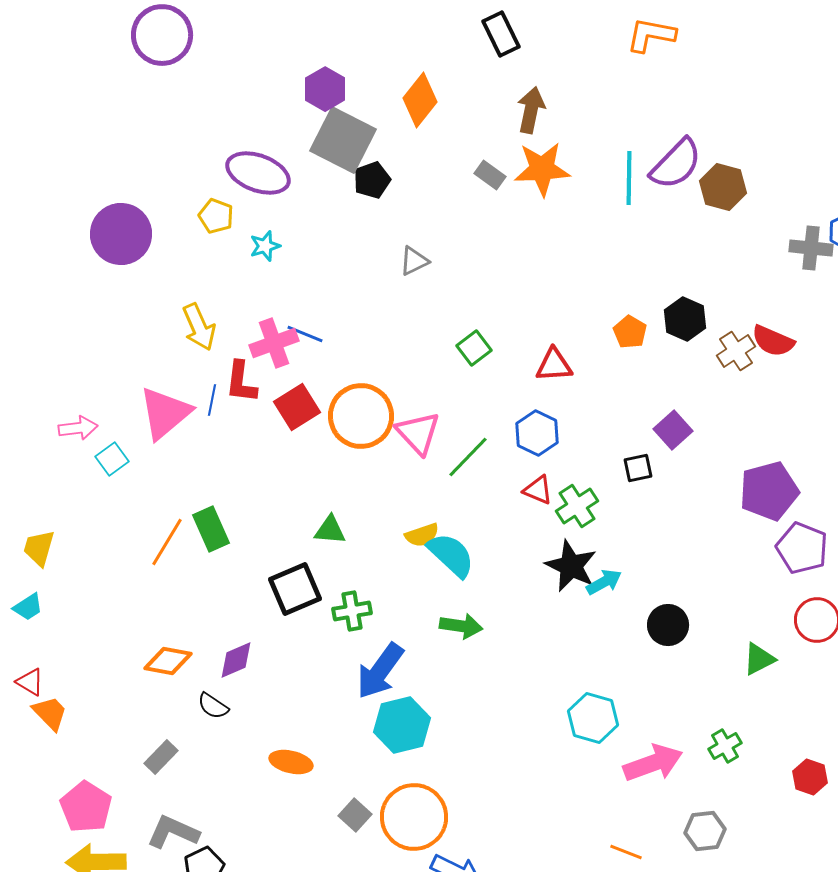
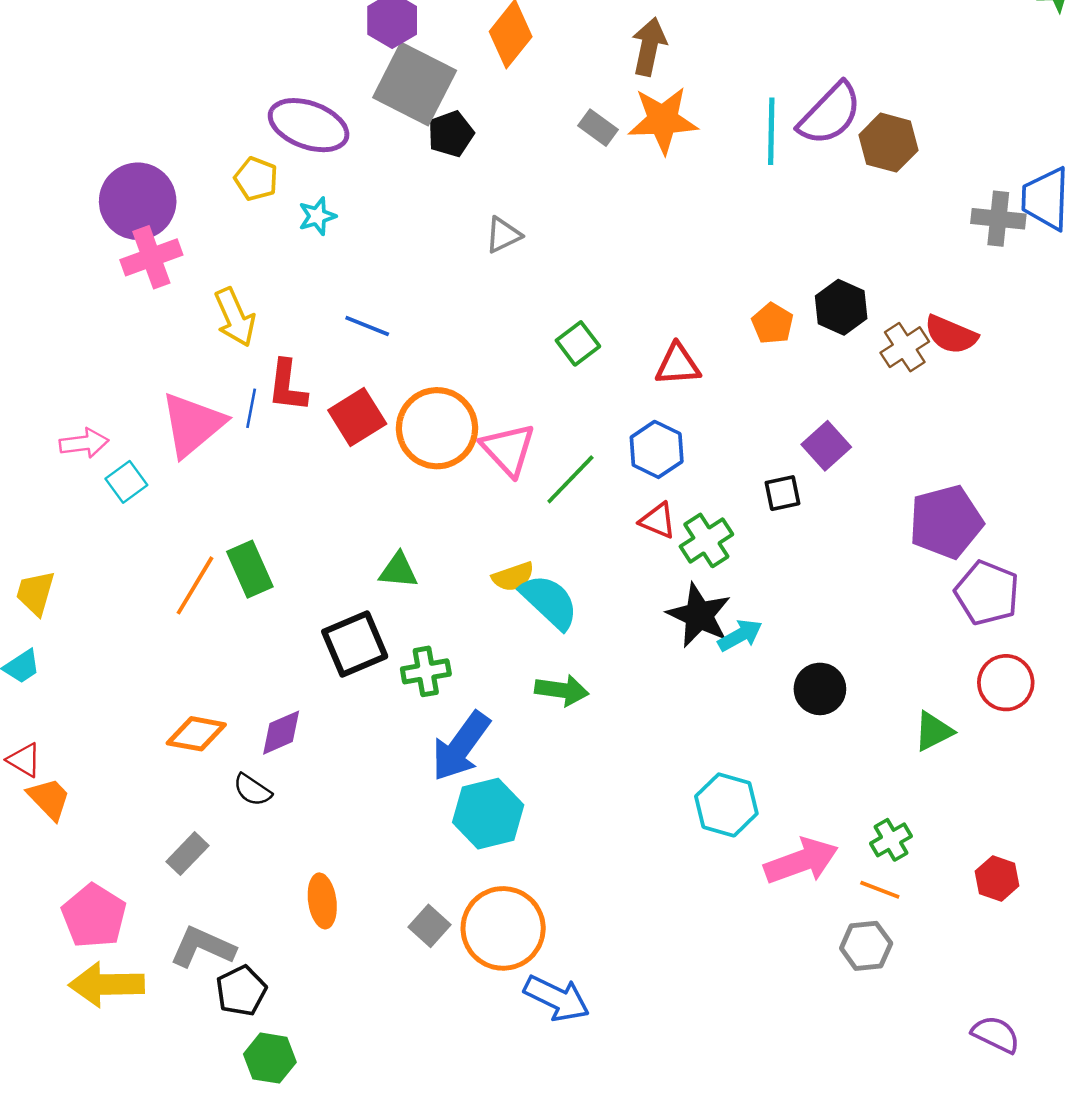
pink cross: (274, 343) -> (151, 257), moved
orange ellipse: (291, 762) -> (322, 901), moved, turned 69
orange line: (626, 852) -> (880, 890), moved

